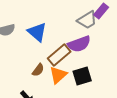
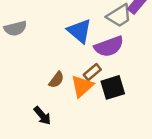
blue triangle: (37, 32) -> (79, 31), moved
brown rectangle: (59, 55) -> (92, 72), moved, size x0.6

